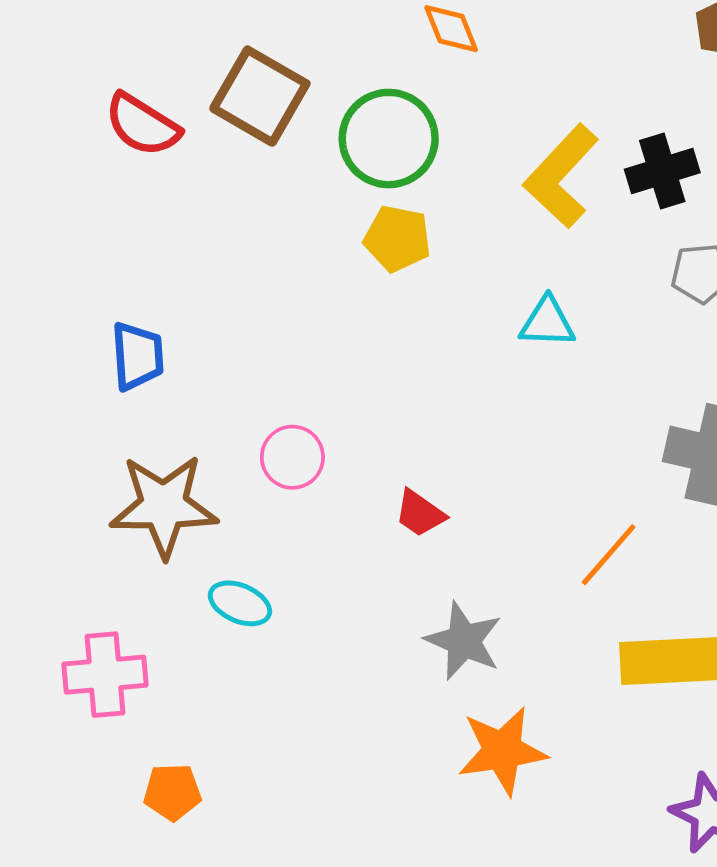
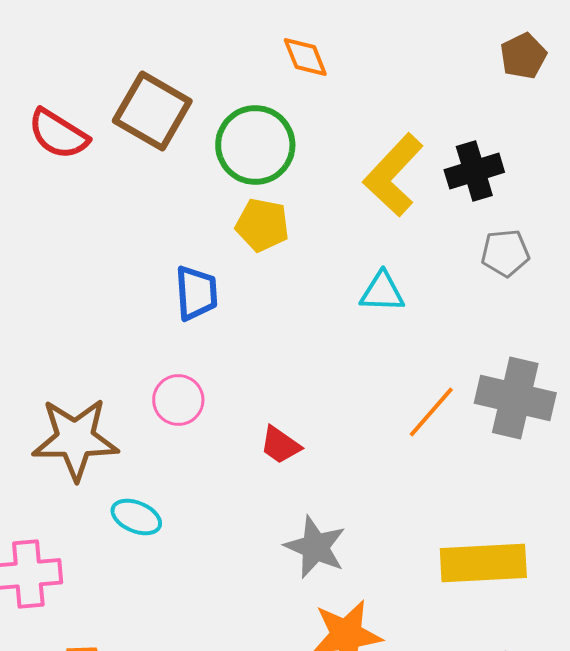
blue trapezoid: (137, 356) -> (196, 293), moved
orange line: (609, 555) -> (431, 412), moved

